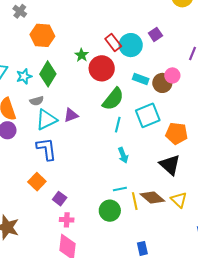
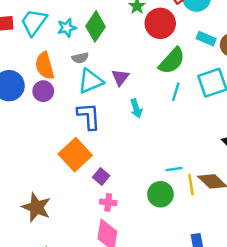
purple triangle: (71, 115) -> (120, 77), turned -35
cyan arrow: (123, 155) -> (136, 108), moved
orange square: (37, 182) -> (75, 155), size x1.5

